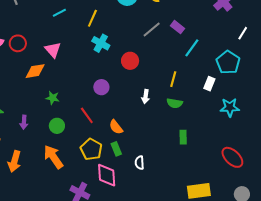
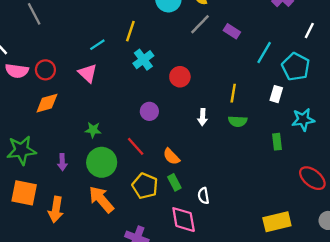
cyan line: (59, 13) -> (97, 45), moved
gray line: (152, 29) -> (200, 24), moved
cyan cross: (101, 43) -> (143, 60), turned 30
cyan line: (192, 48) -> (264, 53), moved
orange diamond: (35, 71) -> (47, 103), moved
green circle: (57, 126) -> (102, 162), size x1.6
green rectangle: (183, 137) -> (277, 142), moved
pink diamond: (107, 175) -> (184, 220), moved

